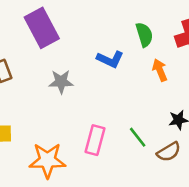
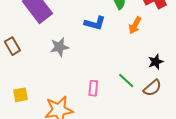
orange arrow: (160, 70) -> (135, 25), turned -120
pink rectangle: (95, 140) -> (93, 88), size x0.7

